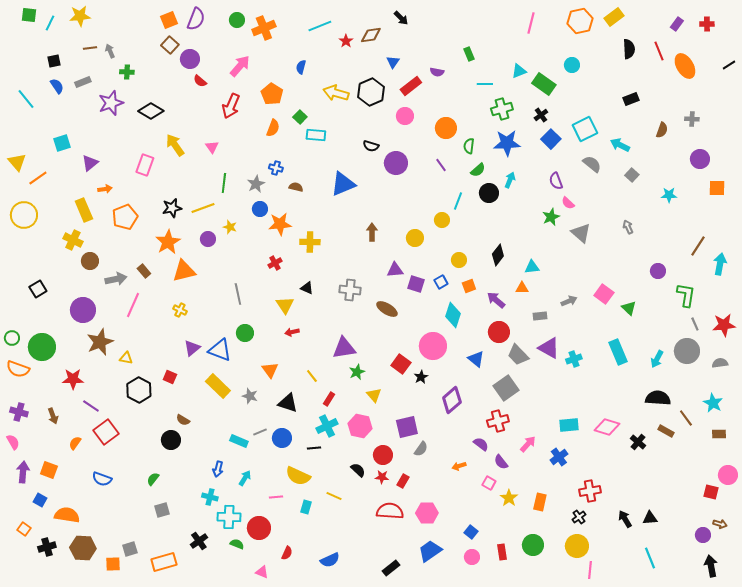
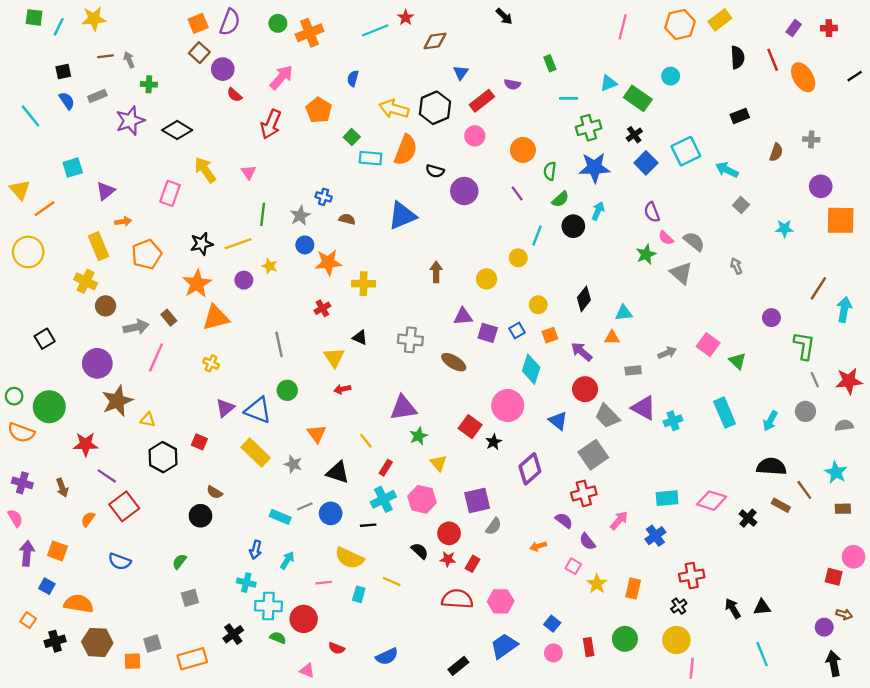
black arrow: (401, 18) -> (504, 16), moved
red star: (346, 41) -> (406, 17), moved
orange semicircle: (273, 128) -> (406, 150), moved, size x1.5
gray semicircle: (592, 164) -> (694, 241), moved
orange square: (717, 188) -> (841, 220), size x1.5
gray circle: (687, 351) -> (805, 411), size x0.7
red semicircle: (287, 553) -> (336, 648), turned 88

